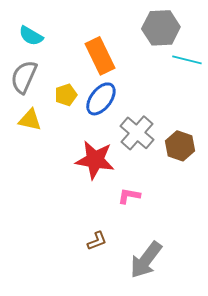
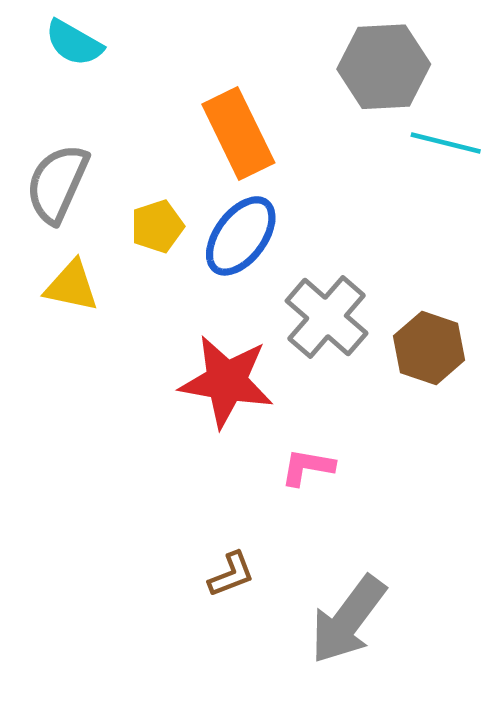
cyan semicircle: (31, 36) -> (74, 43), moved

